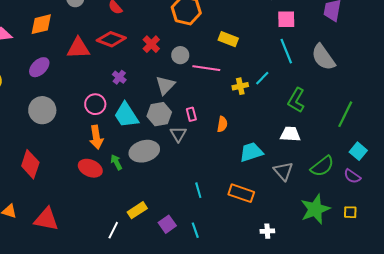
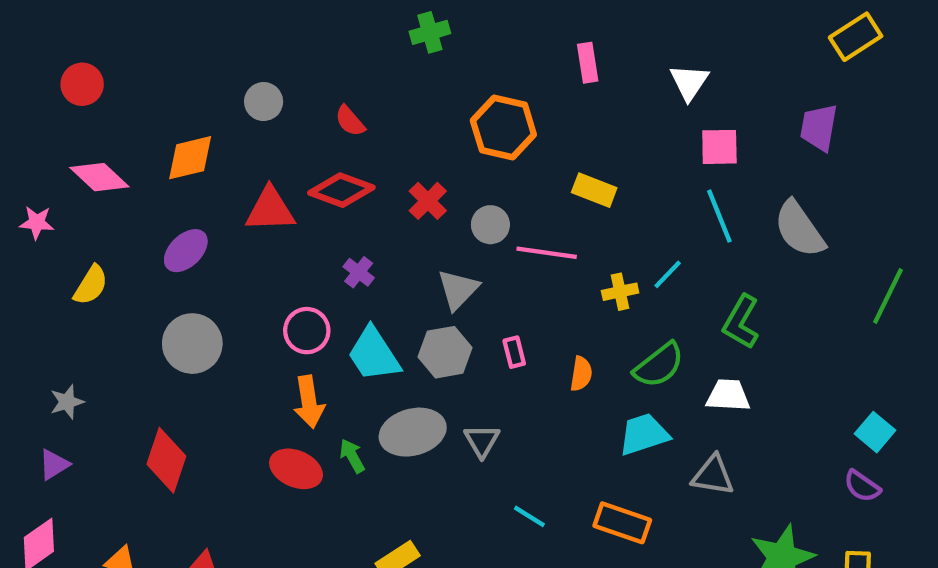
green line: (345, 114) -> (888, 296), moved
gray triangle: (178, 134) -> (482, 441), moved
green semicircle: (322, 166) -> (659, 365), moved
gray triangle: (283, 171) -> (713, 475), turned -40
cyan line: (198, 190) -> (529, 516), turned -42

